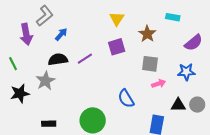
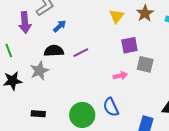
brown star: (147, 34) -> (145, 13), moved
purple square: (117, 47) -> (129, 45), moved
pink arrow: (159, 84) -> (120, 76), moved
blue semicircle: (126, 99) -> (111, 107), moved

